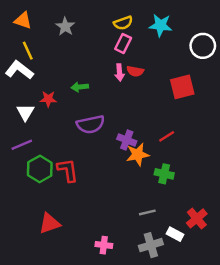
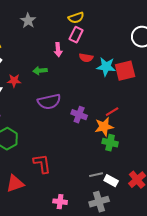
cyan star: (161, 25) -> (106, 67), moved
pink arrow: (119, 72) -> (58, 50), moved
orange star: (138, 155) -> (104, 127), moved
red L-shape: (68, 170) -> (42, 164), moved
white rectangle: (175, 234) -> (111, 181), moved

